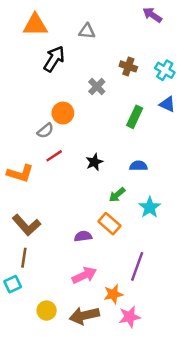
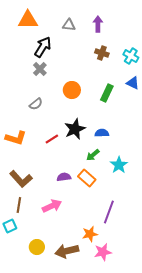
purple arrow: (152, 15) -> (98, 24), moved, turned 56
gray cross: (97, 87) -> (40, 69), moved
orange circle: (63, 113) -> (72, 90), moved
red line: (54, 156) -> (52, 139), moved
black star: (94, 162) -> (75, 129), size x1.5
blue semicircle: (138, 166) -> (102, 133), moved
purple semicircle: (83, 236) -> (64, 177), moved
pink arrow: (84, 275) -> (52, 206), moved

